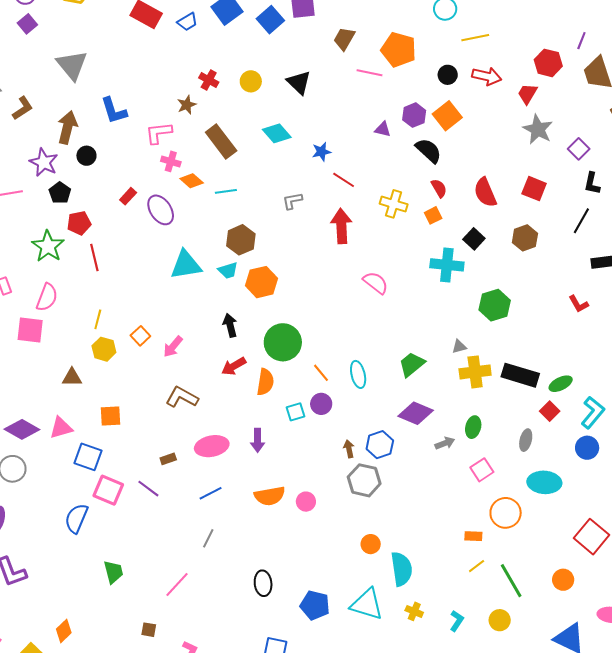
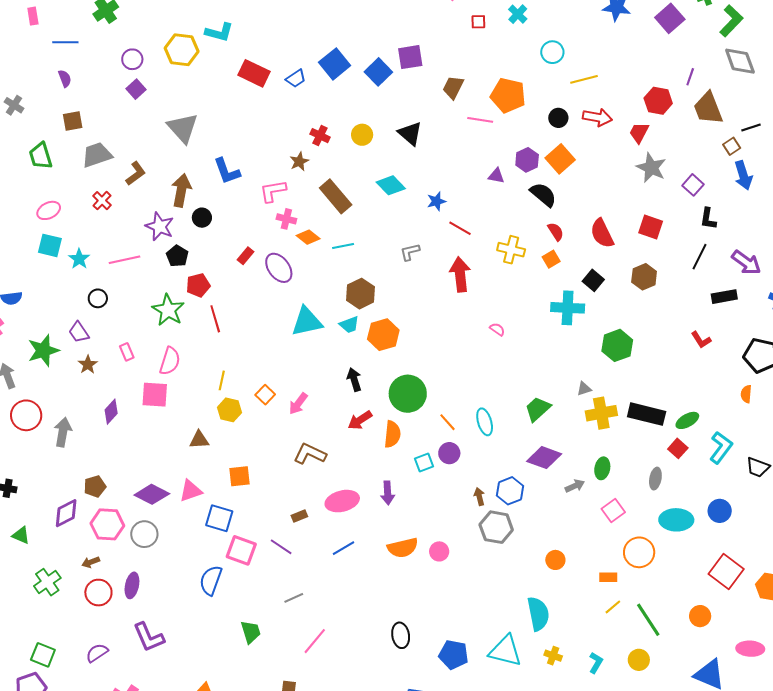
pink semicircle: (376, 283) -> (497, 329), size x0.6
blue circle: (587, 448) -> (720, 511), moved
gray line: (208, 538) -> (294, 598), moved, turned 42
orange circle: (371, 544) -> (555, 560), moved

